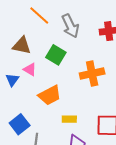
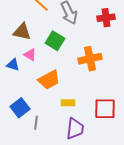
blue triangle: (12, 80) -> (13, 65), turned -48

